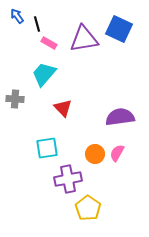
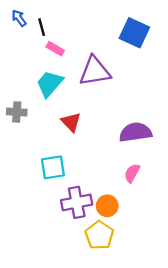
purple triangle: (84, 39) -> (95, 71), moved
orange circle: (95, 154) -> (107, 206), moved

